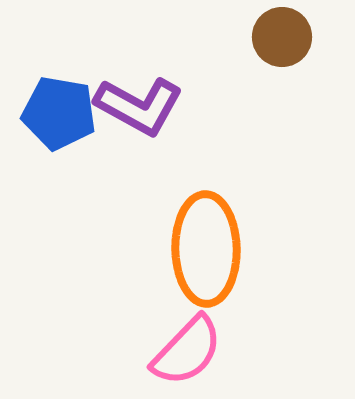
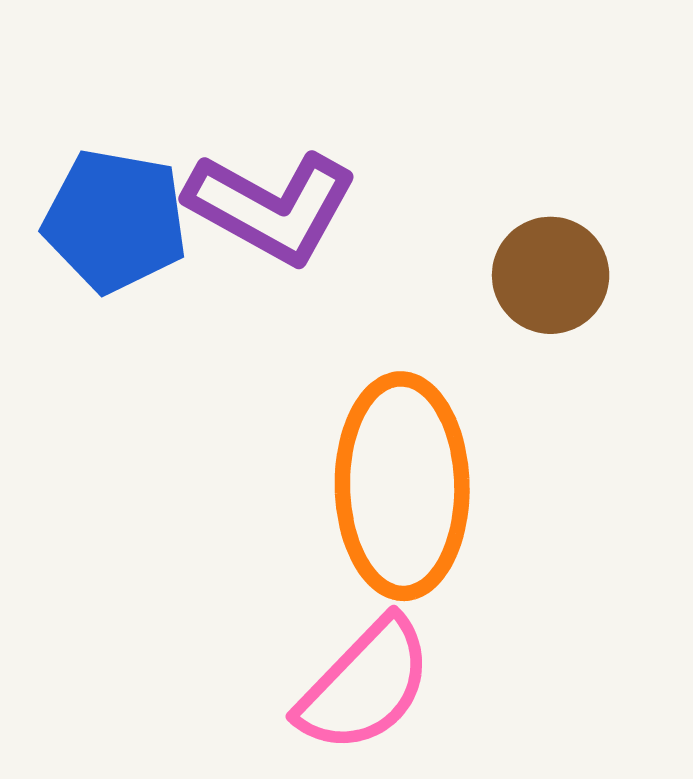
brown circle: (282, 37) -> (551, 275), moved

